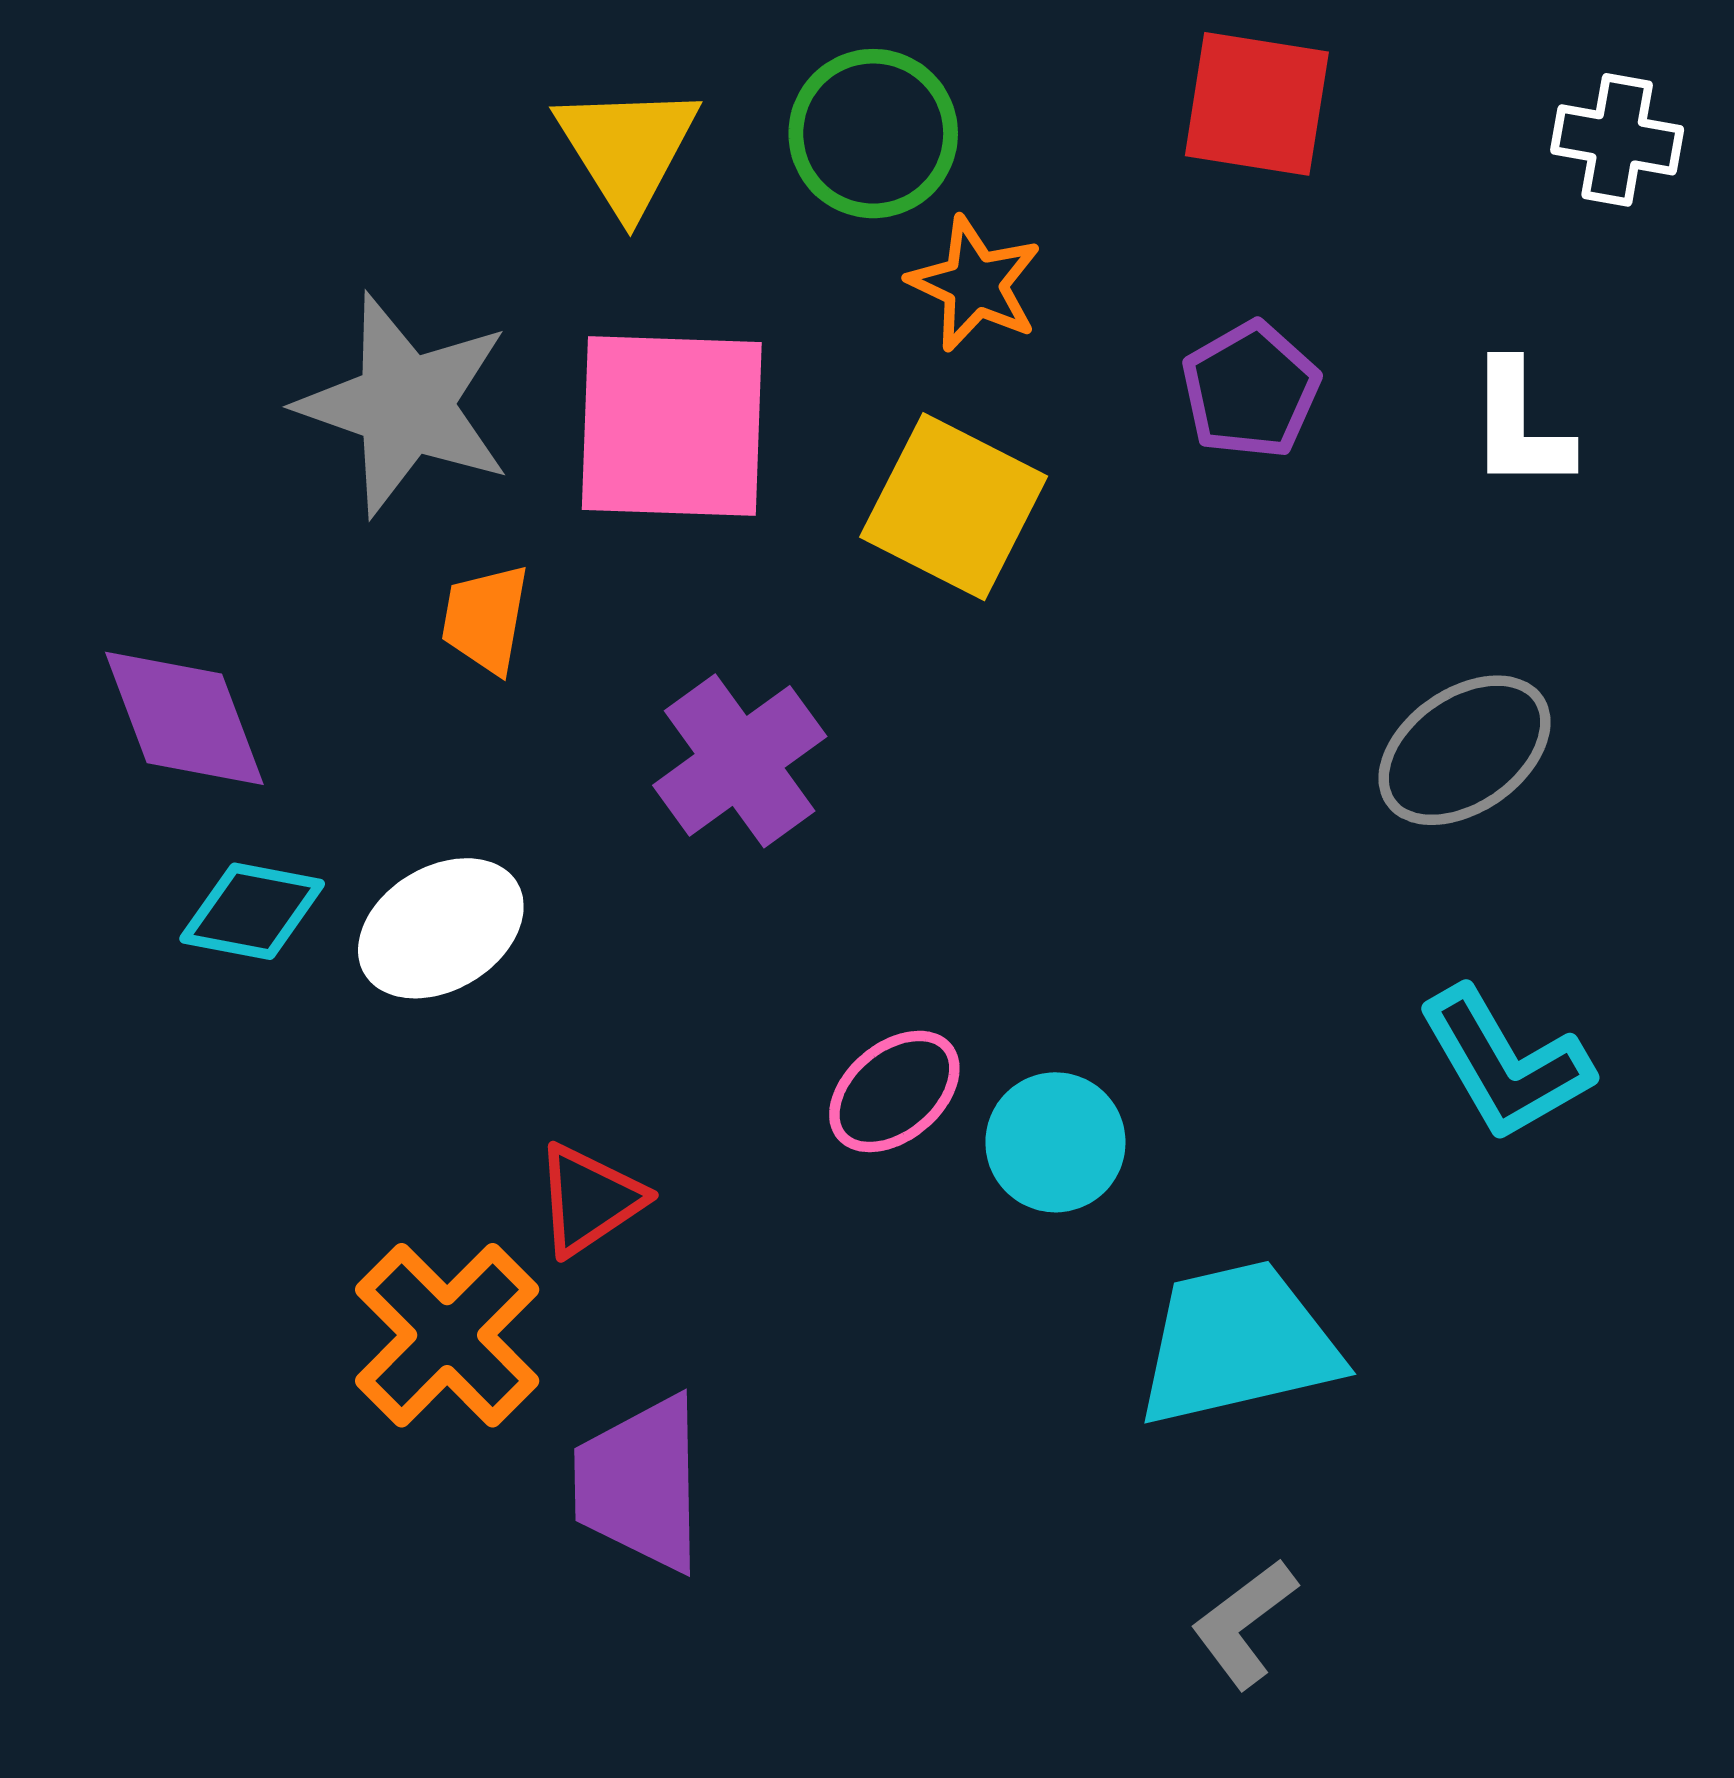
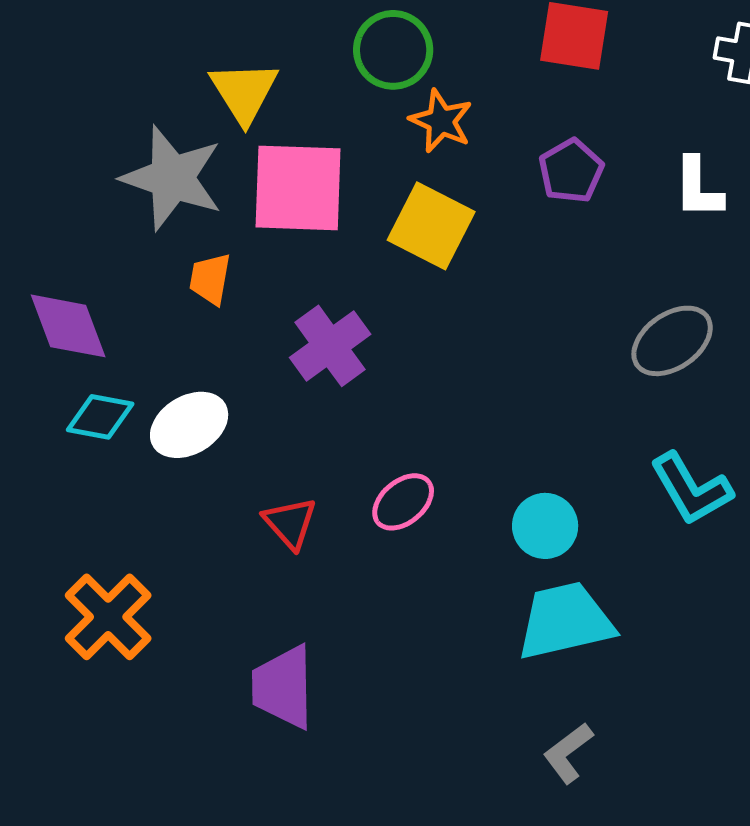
yellow triangle: (627, 148) -> (244, 92), moved
cyan circle: (1055, 1142) -> (545, 526), moved
red triangle: (589, 1200) -> (290, 523), moved, turned -38
orange cross: (447, 1335) -> (108, 617), moved

